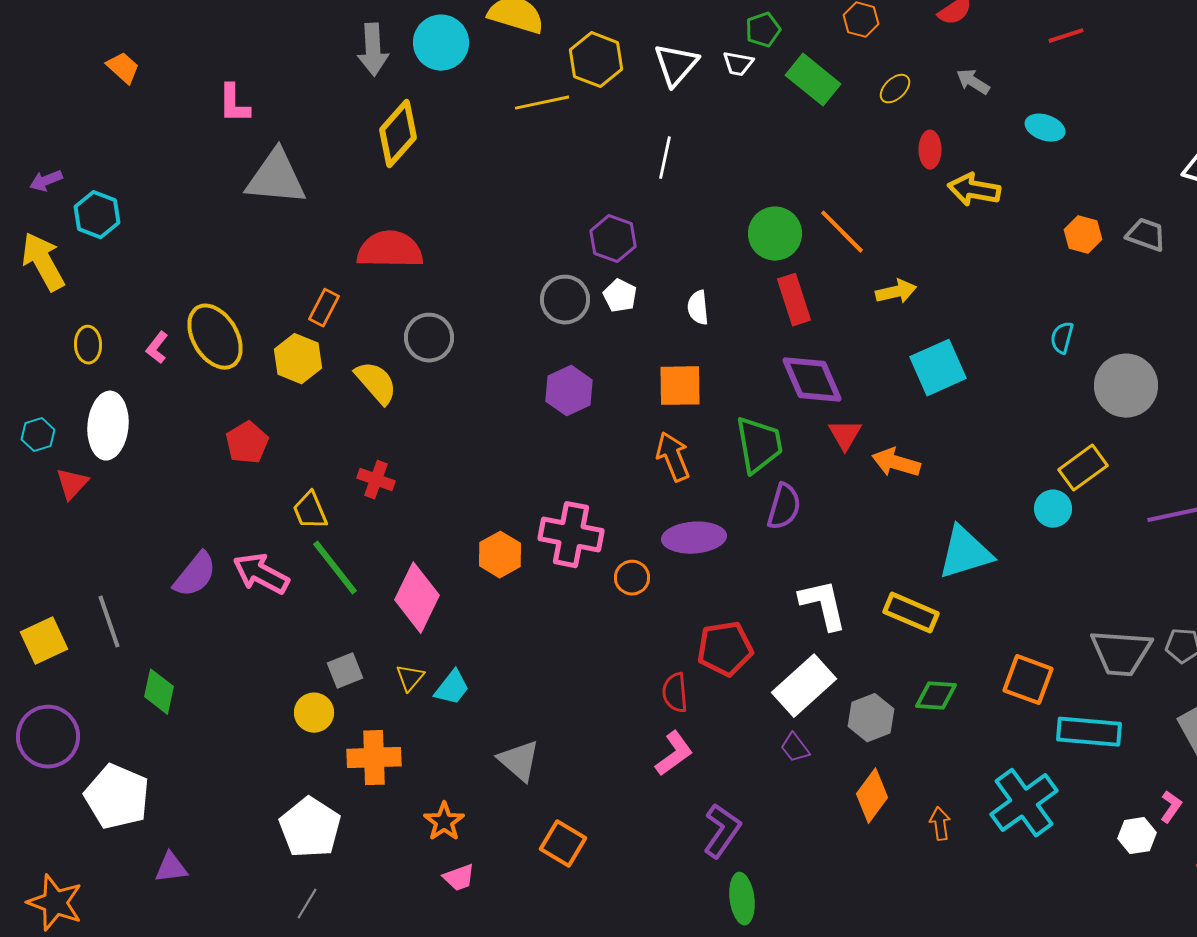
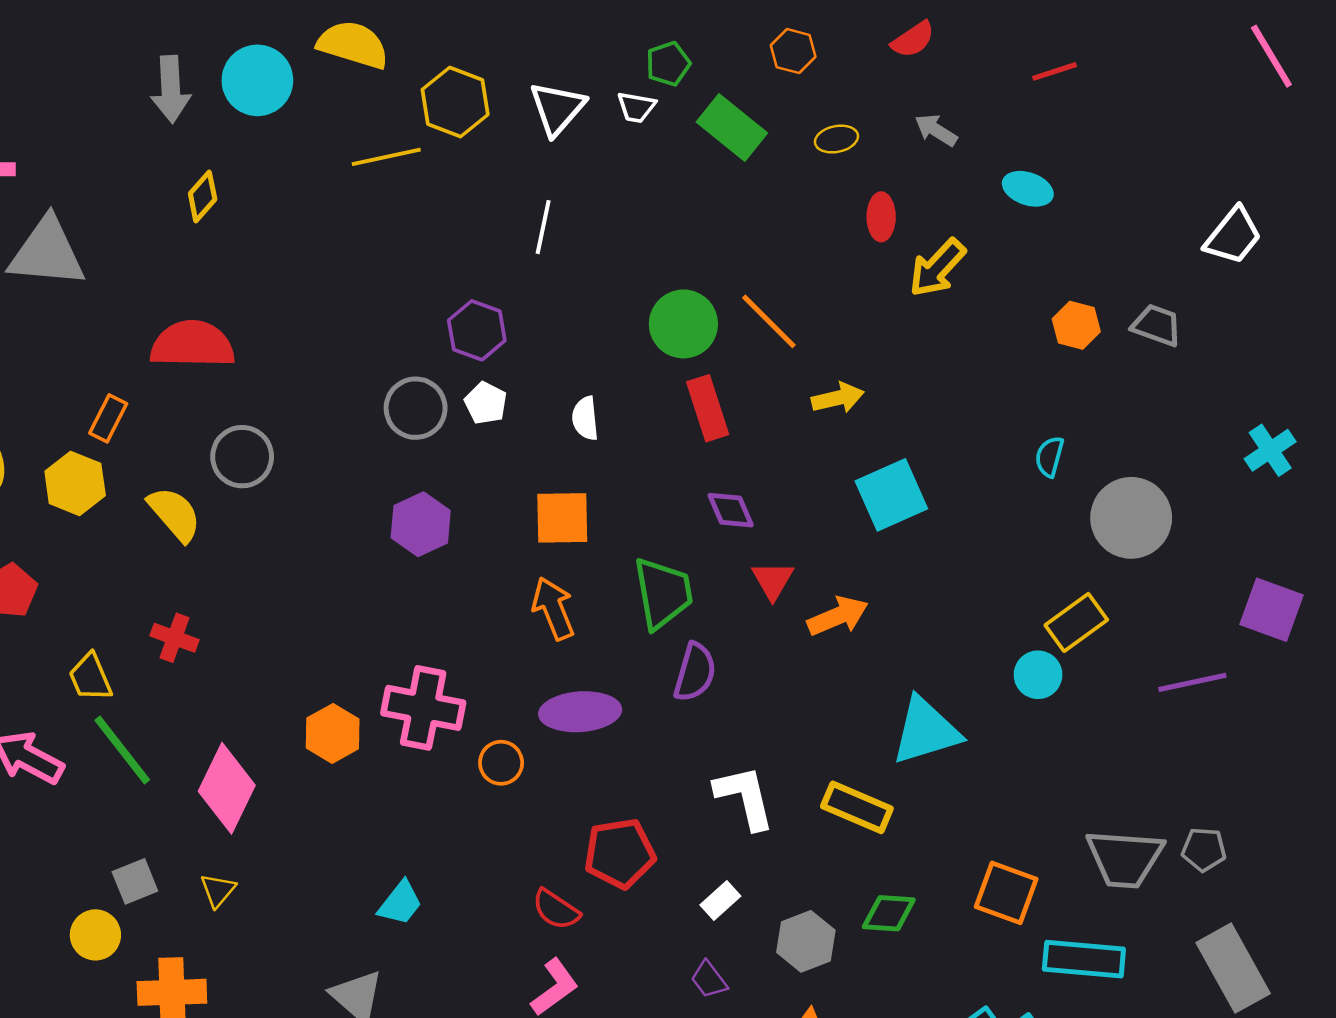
yellow ellipse: (895, 89) -> (836, 139), turned 32
yellow diamond: (398, 134) -> (203, 196), size x0.6
yellow arrow: (974, 190) -> (937, 268), turned -57
purple diamond: (812, 380) -> (731, 510), size x0.6
orange arrow: (896, 463) -> (838, 616), turned 141
white rectangle: (804, 686) -> (720, 901), size x0.5
cyan trapezoid: (452, 688) -> (400, 903), moved
red semicircle: (675, 693) -> (556, 909), turned -51

